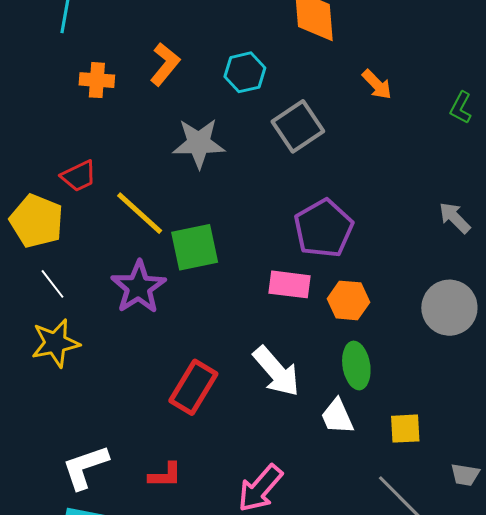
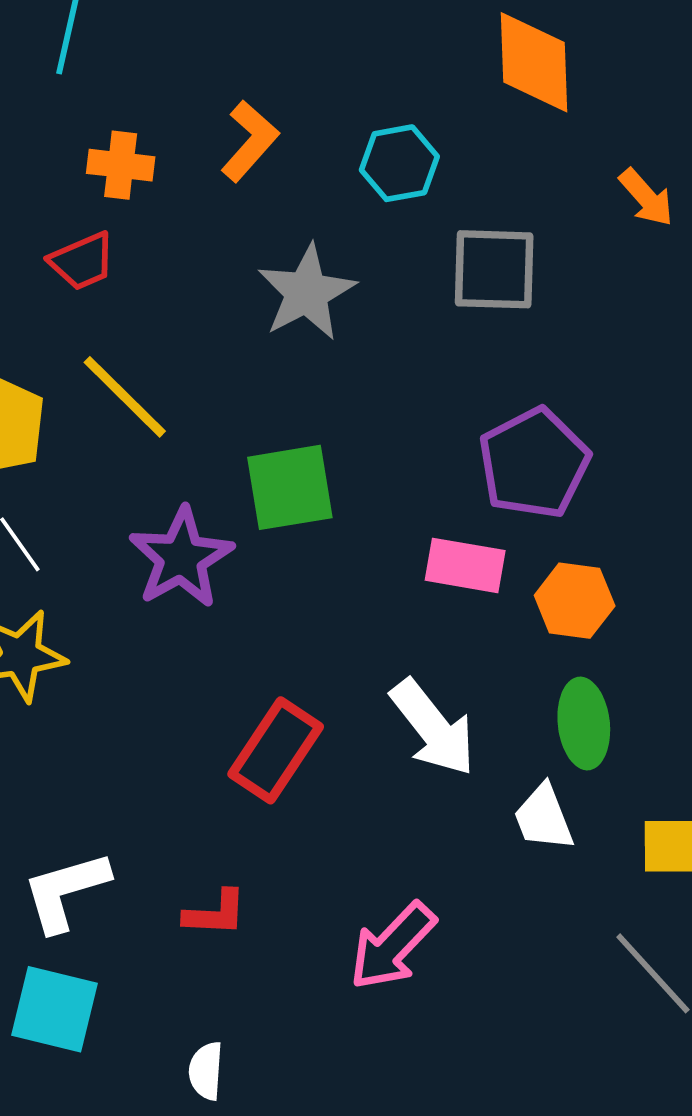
gray square: (298, 126) -> (494, 269), turned 33
gray star: (199, 143) -> (307, 292), turned -30
red trapezoid: (79, 176) -> (82, 261), moved
yellow line: (140, 213) -> (125, 397), moved

